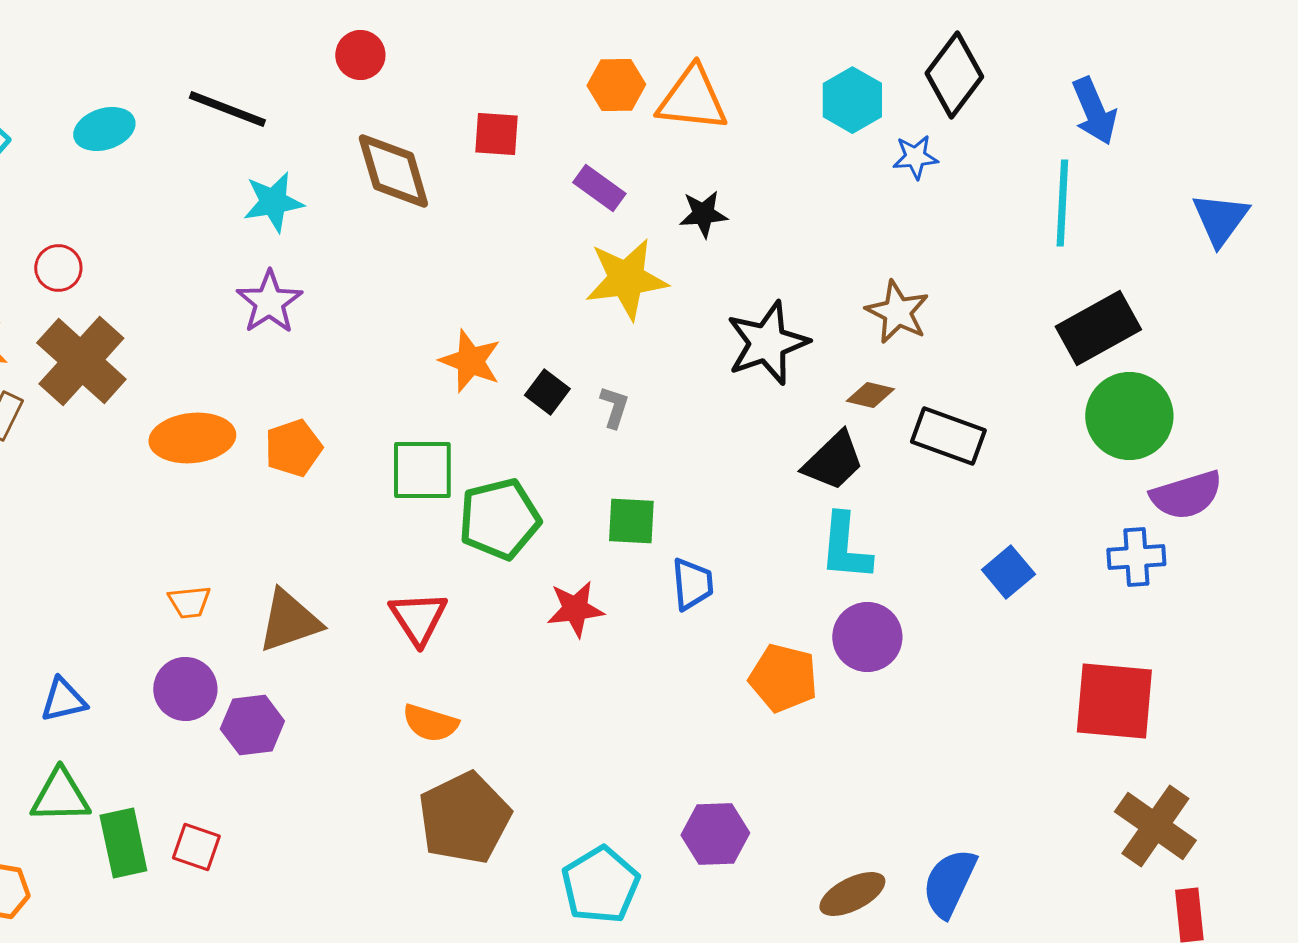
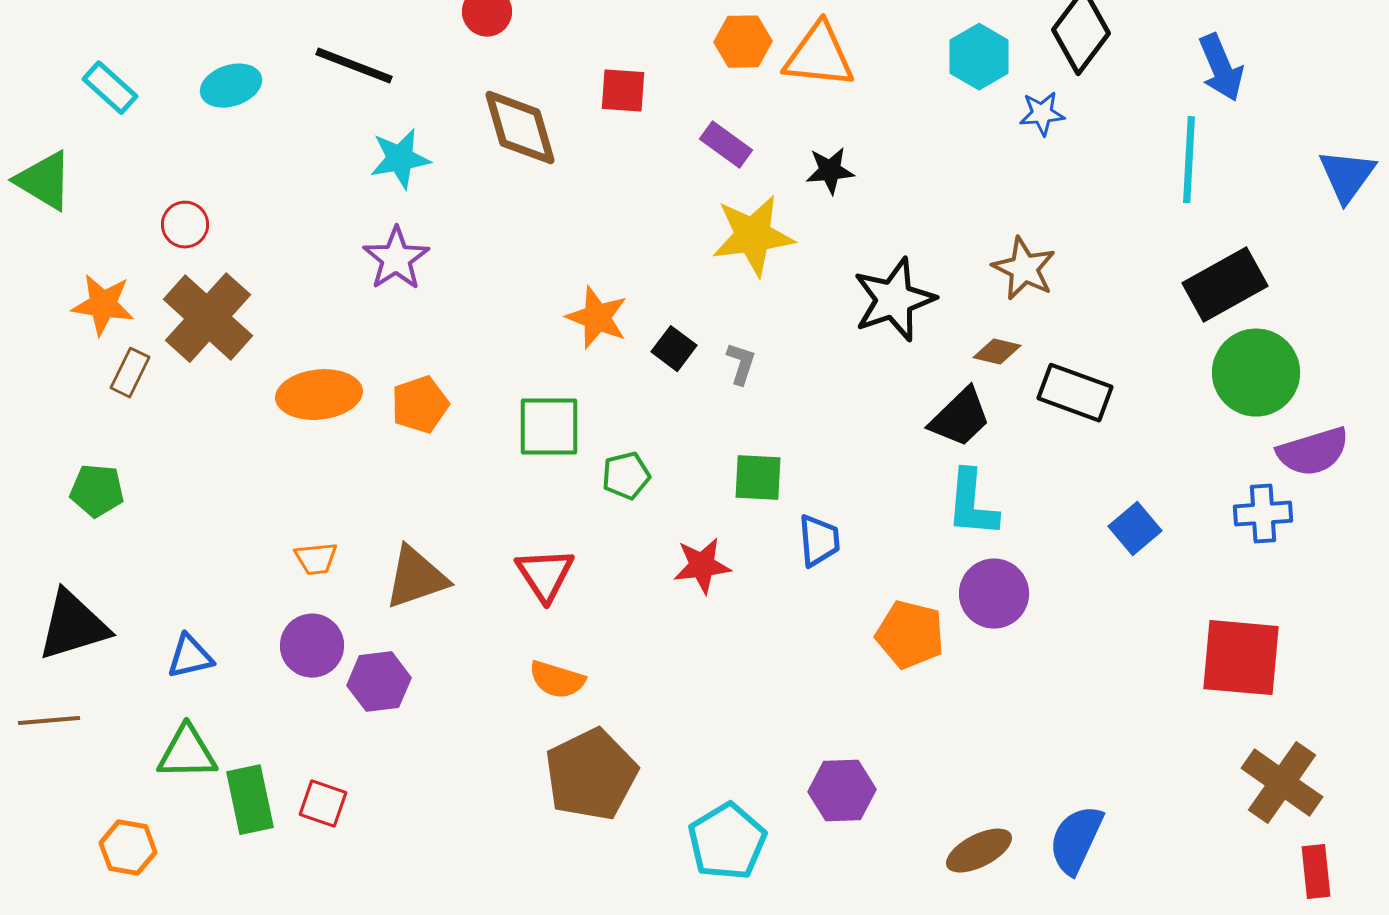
green pentagon: (499, 519) -> (626, 476), size x0.6

